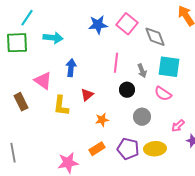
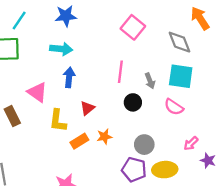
blue star: (98, 25) -> (66, 16), moved
gray diamond: (155, 37) -> (180, 42), moved
cyan arrow: (53, 38) -> (61, 49), moved
gray circle: (142, 117) -> (144, 145), moved
orange rectangle: (97, 149) -> (79, 141), moved

